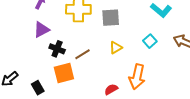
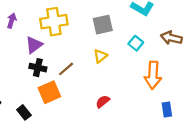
gray square: (111, 18) -> (103, 25), moved
purple triangle: (41, 30) -> (34, 45), moved
orange arrow: (137, 77) -> (153, 75), moved

